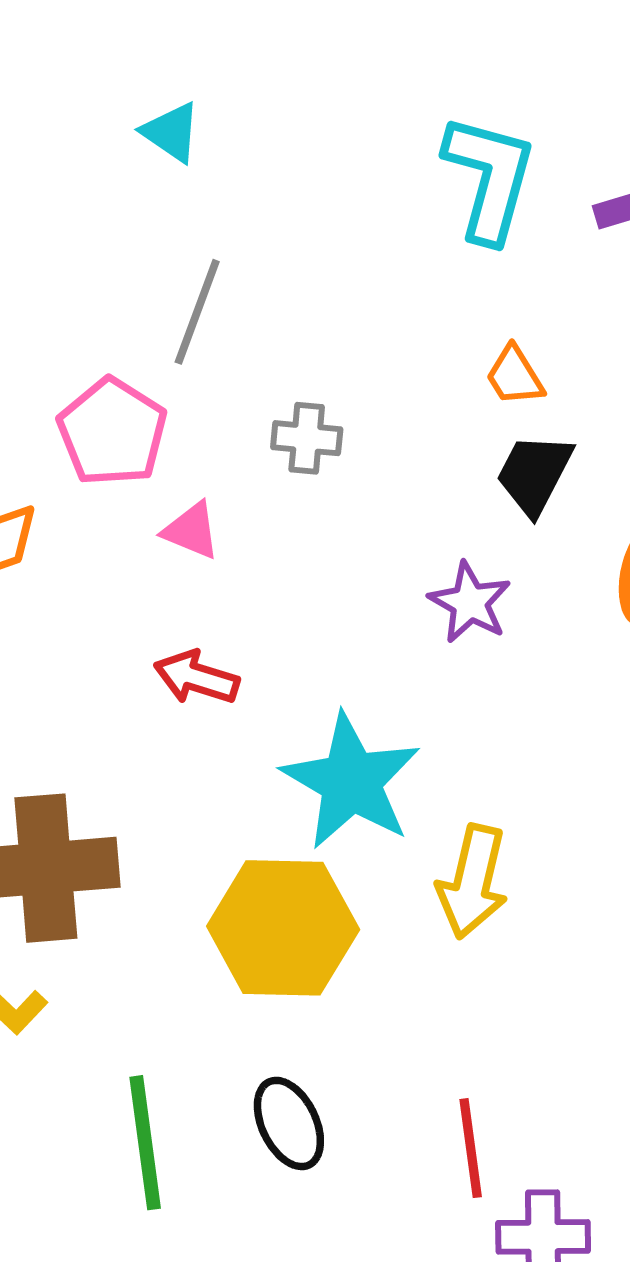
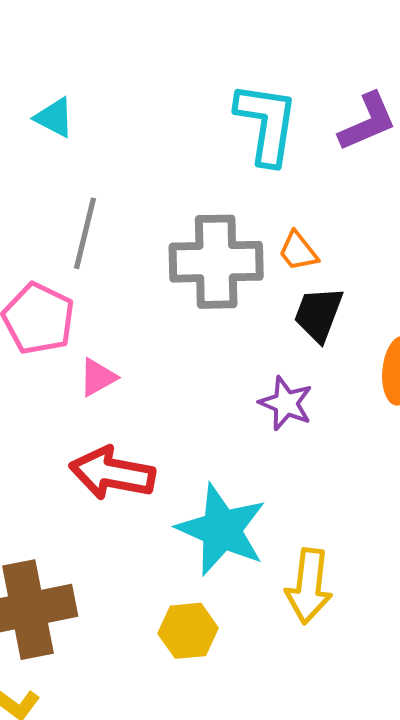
gray cross: (307, 438) -> (216, 262), moved, size x2.0
pink triangle: (191, 531) -> (98, 377), turned -45
red arrow: (196, 677) -> (112, 473), size x1.5
yellow hexagon: (283, 928) -> (188, 631), size x0.6

